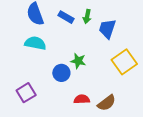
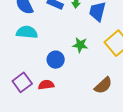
green star: (78, 61) -> (80, 45), moved
red semicircle: (82, 99) -> (46, 85), moved

